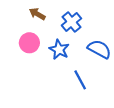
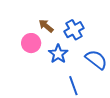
brown arrow: (37, 14) -> (46, 26), moved

